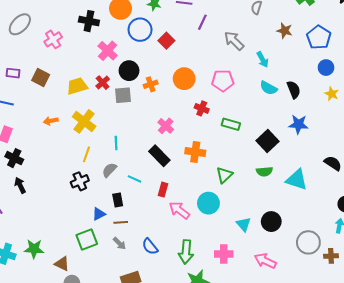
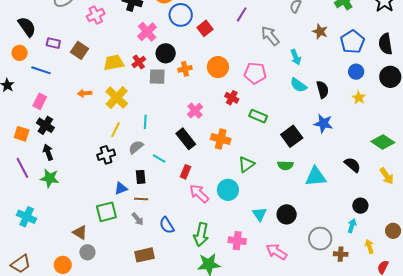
cyan triangle: (297, 180) -> (316, 177), turned -30
green star: (34, 249) -> (50, 178), moved

